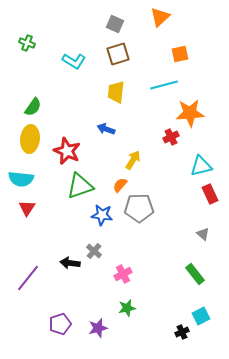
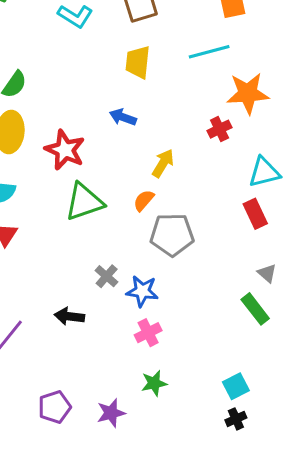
red rectangle: (210, 194) -> (255, 214), moved
blue star: (102, 215) -> (142, 291), moved
gray cross: (94, 251) -> (107, 276), moved
green rectangle: (195, 274) -> (255, 309), moved
cyan square: (201, 316) -> (236, 386), moved

